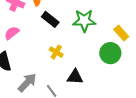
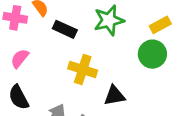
yellow rectangle: (121, 33) -> (160, 25), turned -63
yellow cross: (56, 52) -> (83, 69), size x1.5

